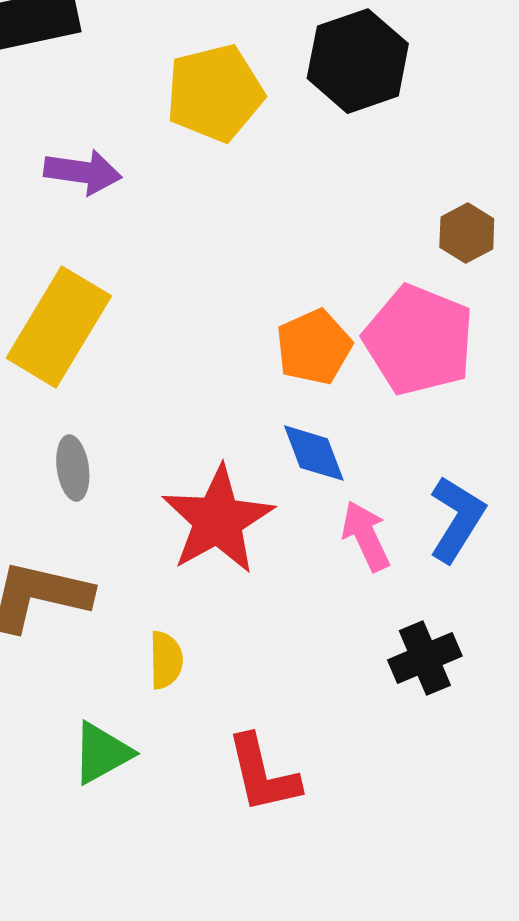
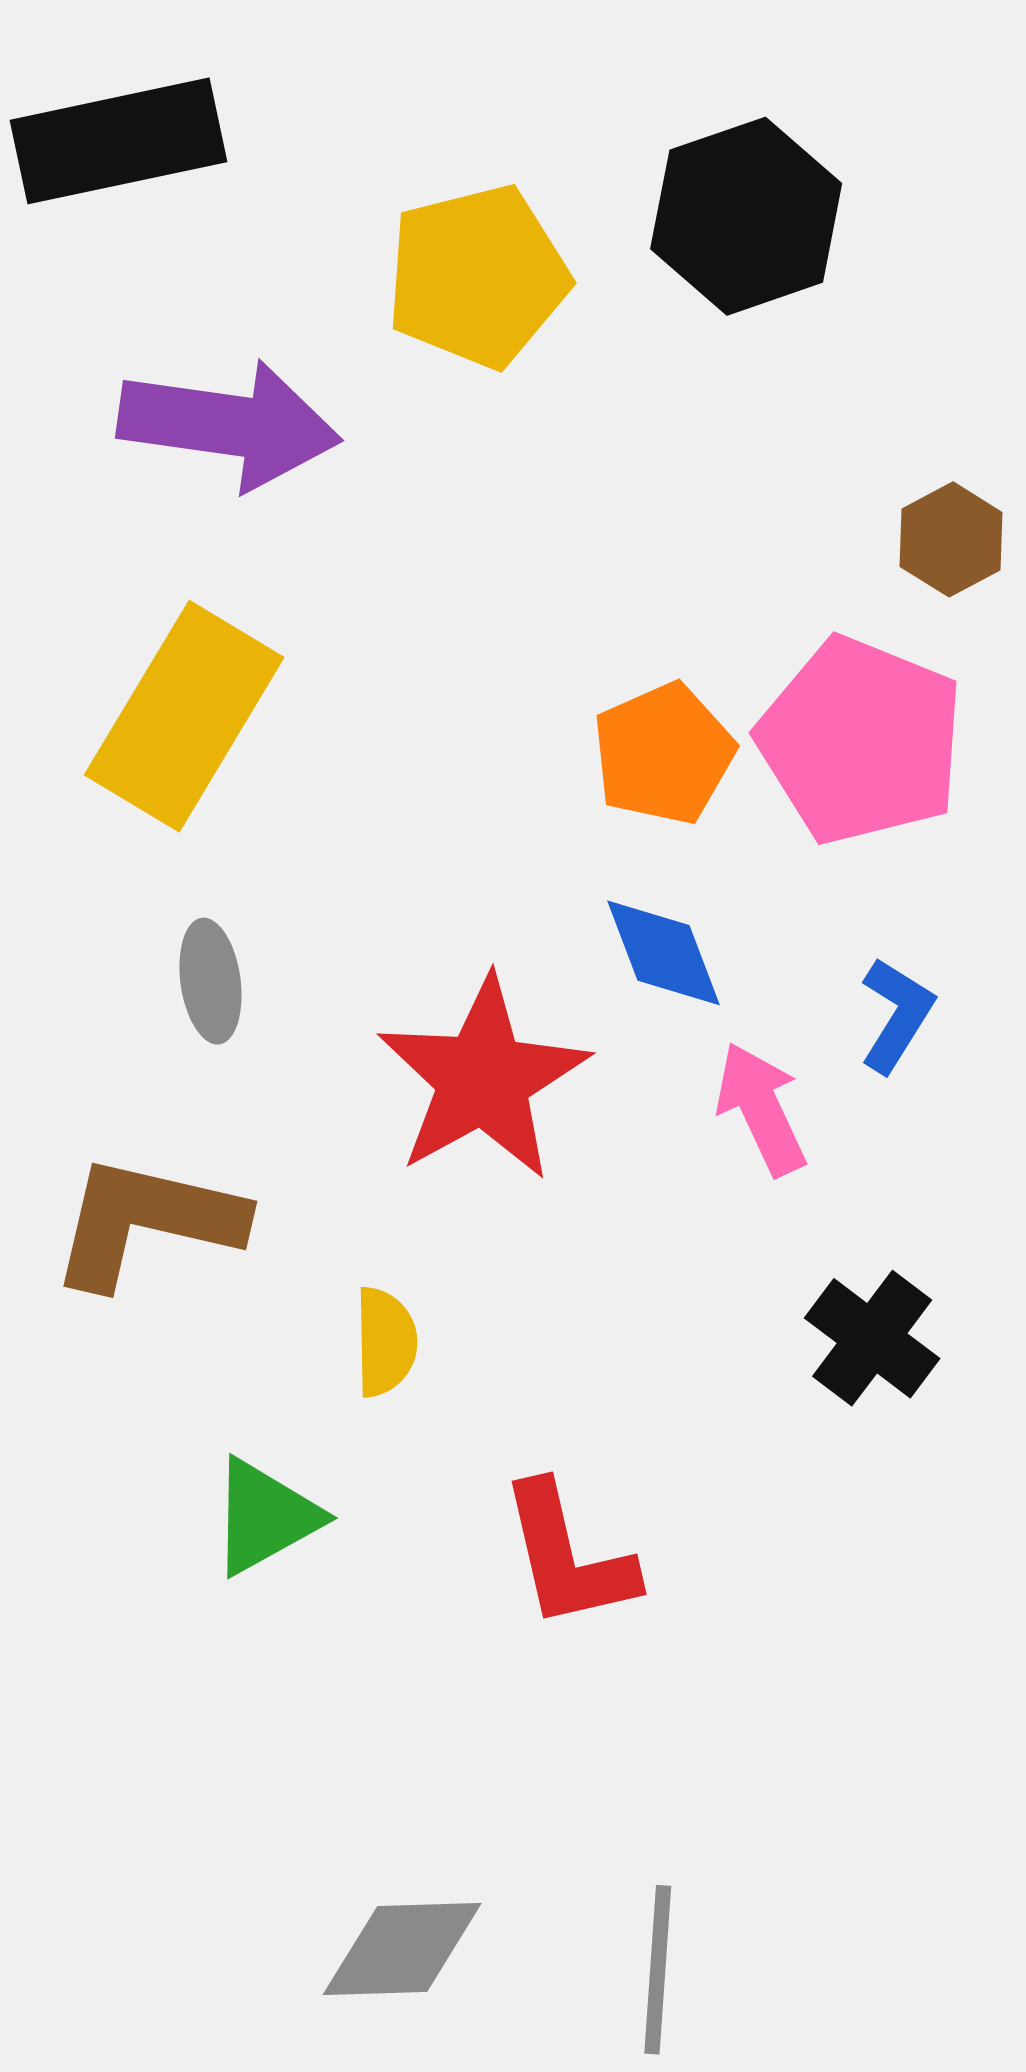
purple arrow: (83, 172) -> (229, 425), size x1.5
blue L-shape: (457, 519) -> (897, 1015), moved, size x0.7
black cross: (425, 658) -> (872, 1338), turned -30

